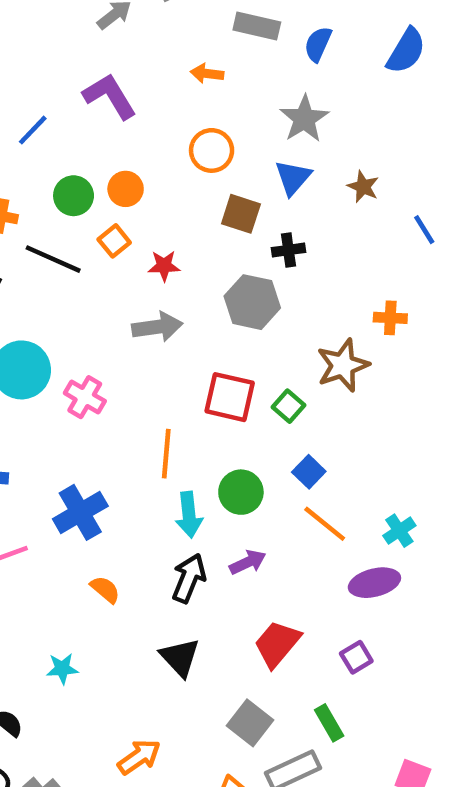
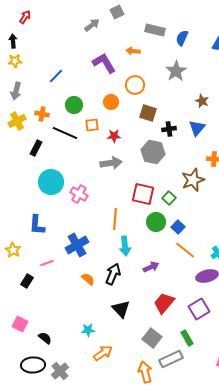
purple L-shape: (110, 96) -> (104, 63), moved
blue triangle: (293, 178) -> (197, 128), moved
orange circle: (126, 189) -> (111, 102), moved
orange square: (114, 241) -> (92, 125), turned 32
green circle: (241, 492) -> (156, 222), moved
black arrow: (189, 578) -> (113, 274), moved
purple square: (356, 657) -> (199, 309), size x1.5
cyan star: (62, 669) -> (88, 330), moved

